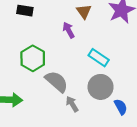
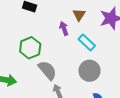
cyan rectangle: (99, 58) -> (87, 42), moved
gray circle: (101, 87) -> (90, 71), moved

